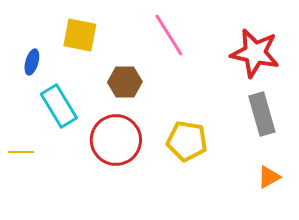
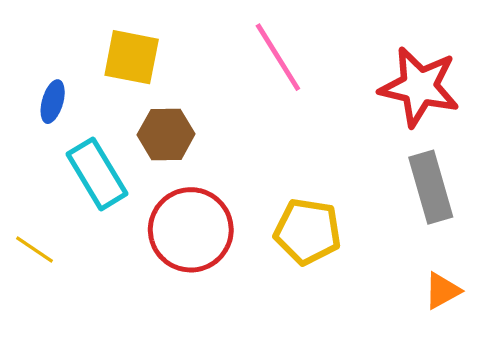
brown hexagon: (125, 82) -> (166, 134), moved
yellow line: (21, 152) -> (35, 250), turned 35

